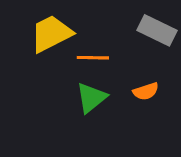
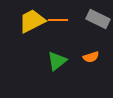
orange line: (93, 58) -> (58, 20), moved

